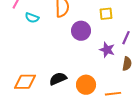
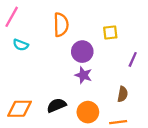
cyan semicircle: (32, 18) -> (21, 45), moved
purple star: (107, 50) -> (83, 75), moved
brown semicircle: (127, 64) -> (123, 94), moved

